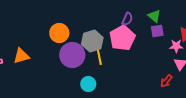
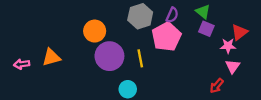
purple square: (157, 31) -> (206, 29), turned 32
gray hexagon: (92, 41) -> (140, 16), moved

